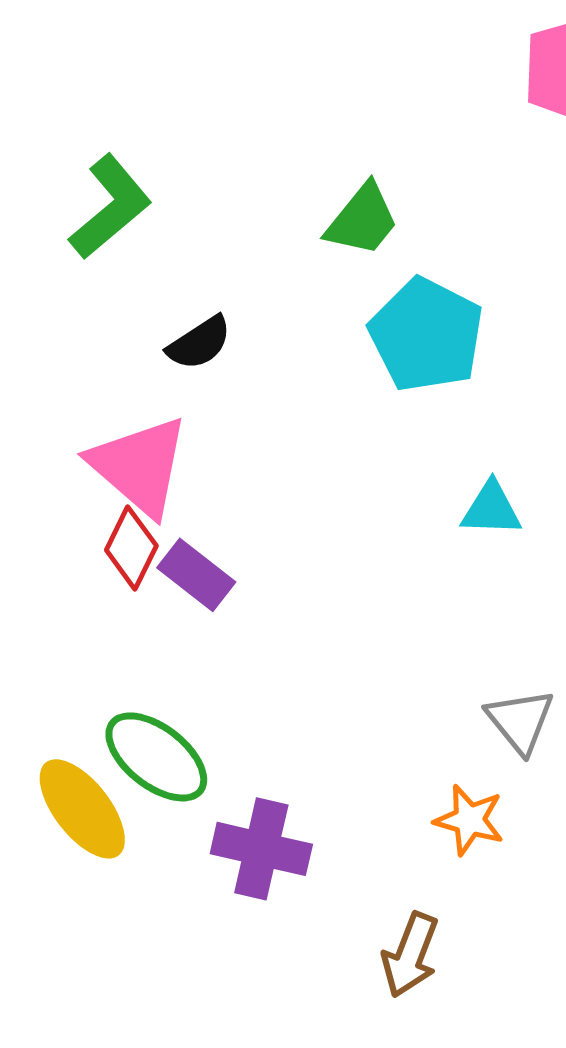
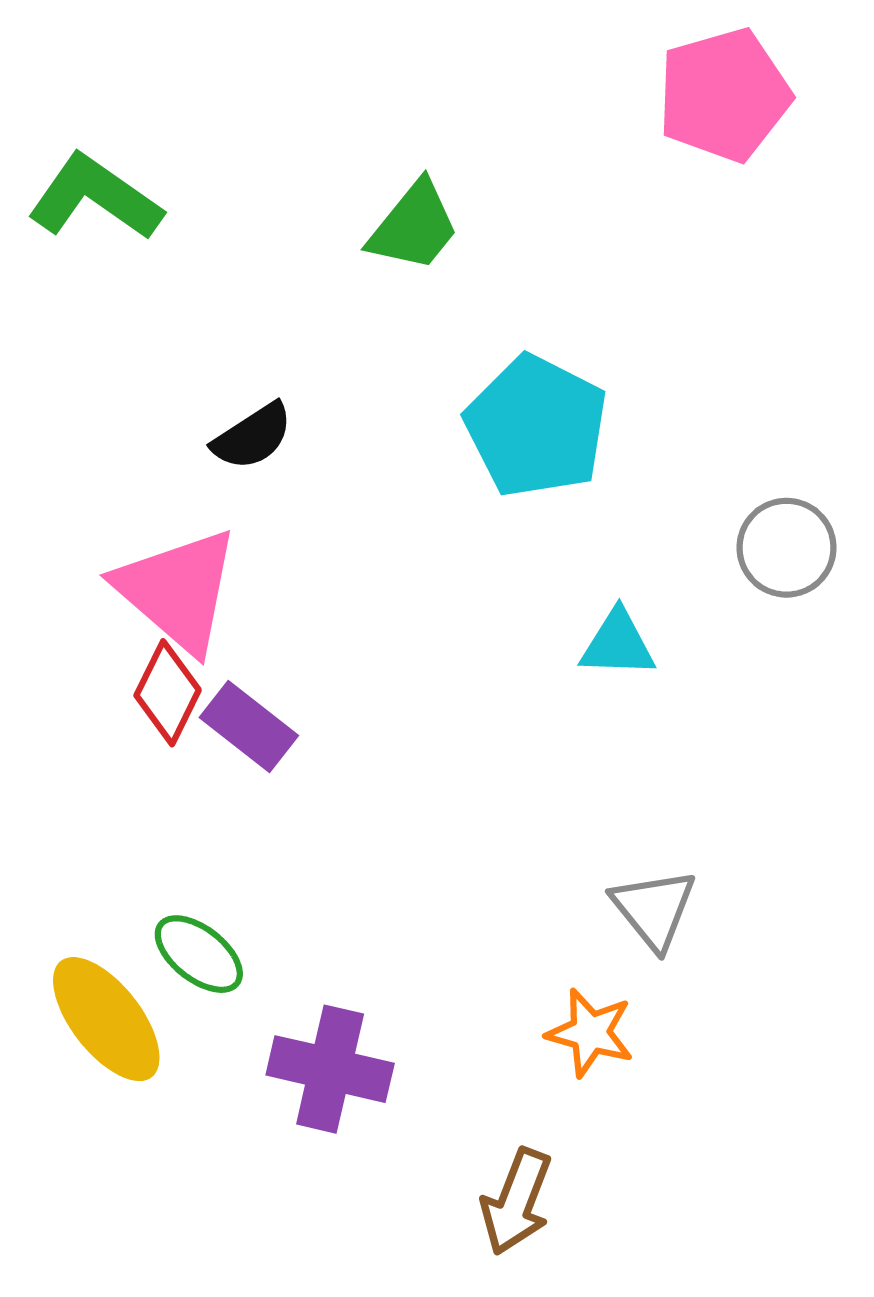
green L-shape: (110, 207) -> (95, 198), moved, turned -105
green trapezoid: (362, 220) -> (414, 226), moved
green ellipse: (156, 757) -> (199, 954), size x0.7

